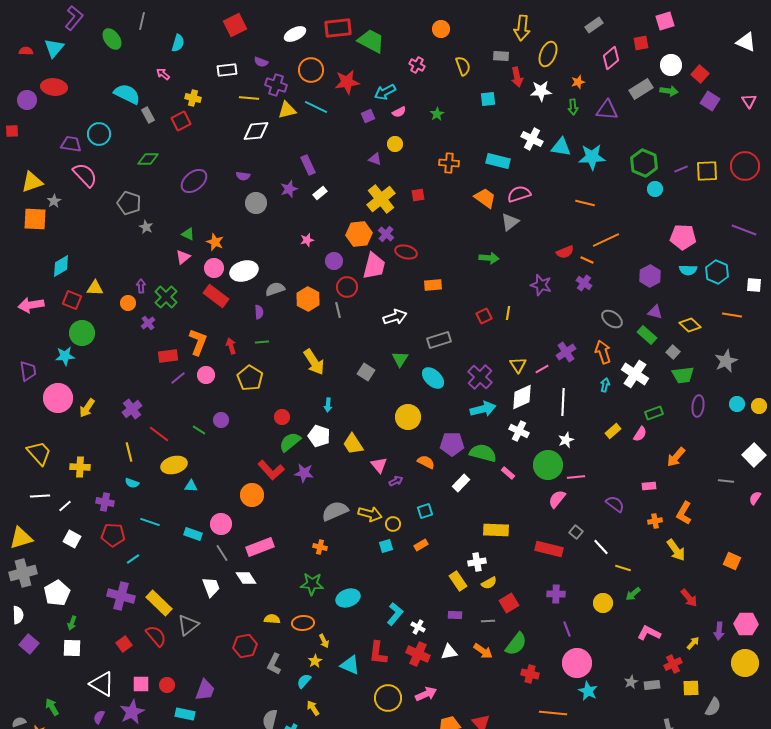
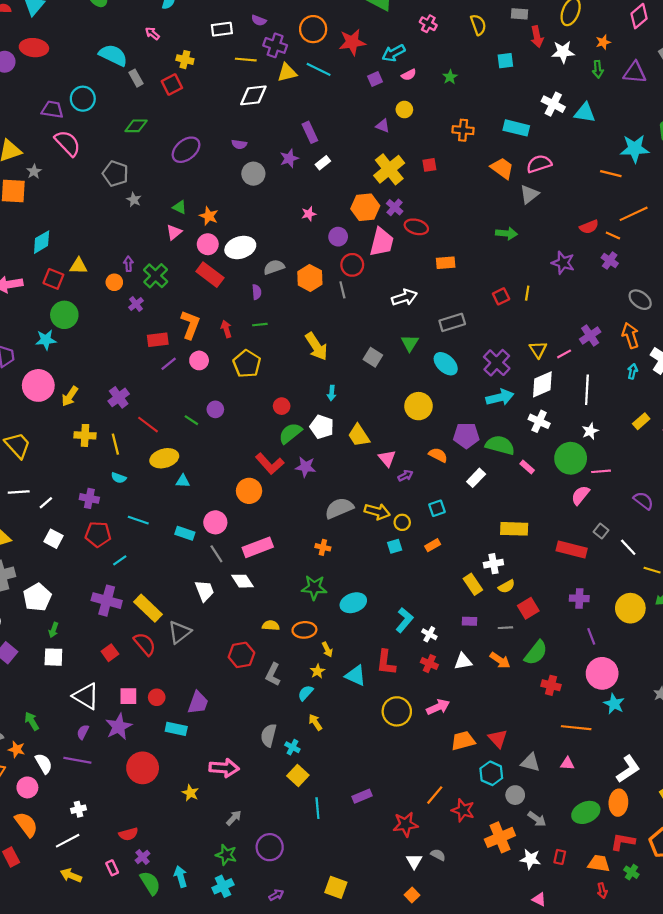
cyan star: (592, 157) -> (635, 149), moved
yellow cross: (80, 467) -> (85, 435), moved
yellow circle: (603, 603) -> (630, 608), size x1.4
red cross: (418, 654) -> (429, 664), size x0.7

